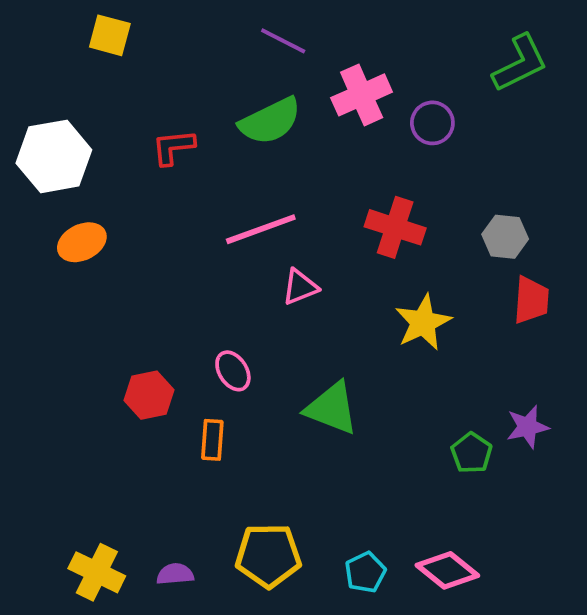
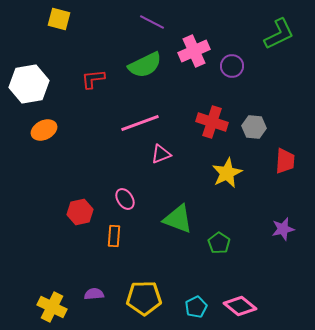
gray hexagon: (505, 237) -> (254, 127), moved
green pentagon: (472, 453) -> (219, 243), moved
purple semicircle: (175, 574) -> (94, 294), moved

